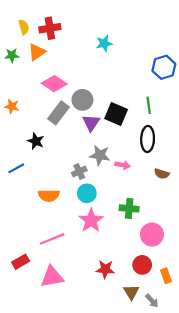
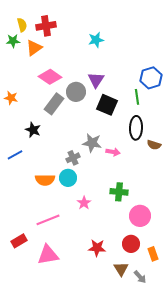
green star: (12, 55) -> (13, 41), moved
blue hexagon: (164, 67) -> (151, 78), moved
purple triangle: (91, 123) -> (96, 80), moved
brown semicircle: (162, 174) -> (154, 145), moved
cyan circle: (87, 193) -> (68, 178), moved
pink star: (91, 220) -> (84, 203), size x0.6

